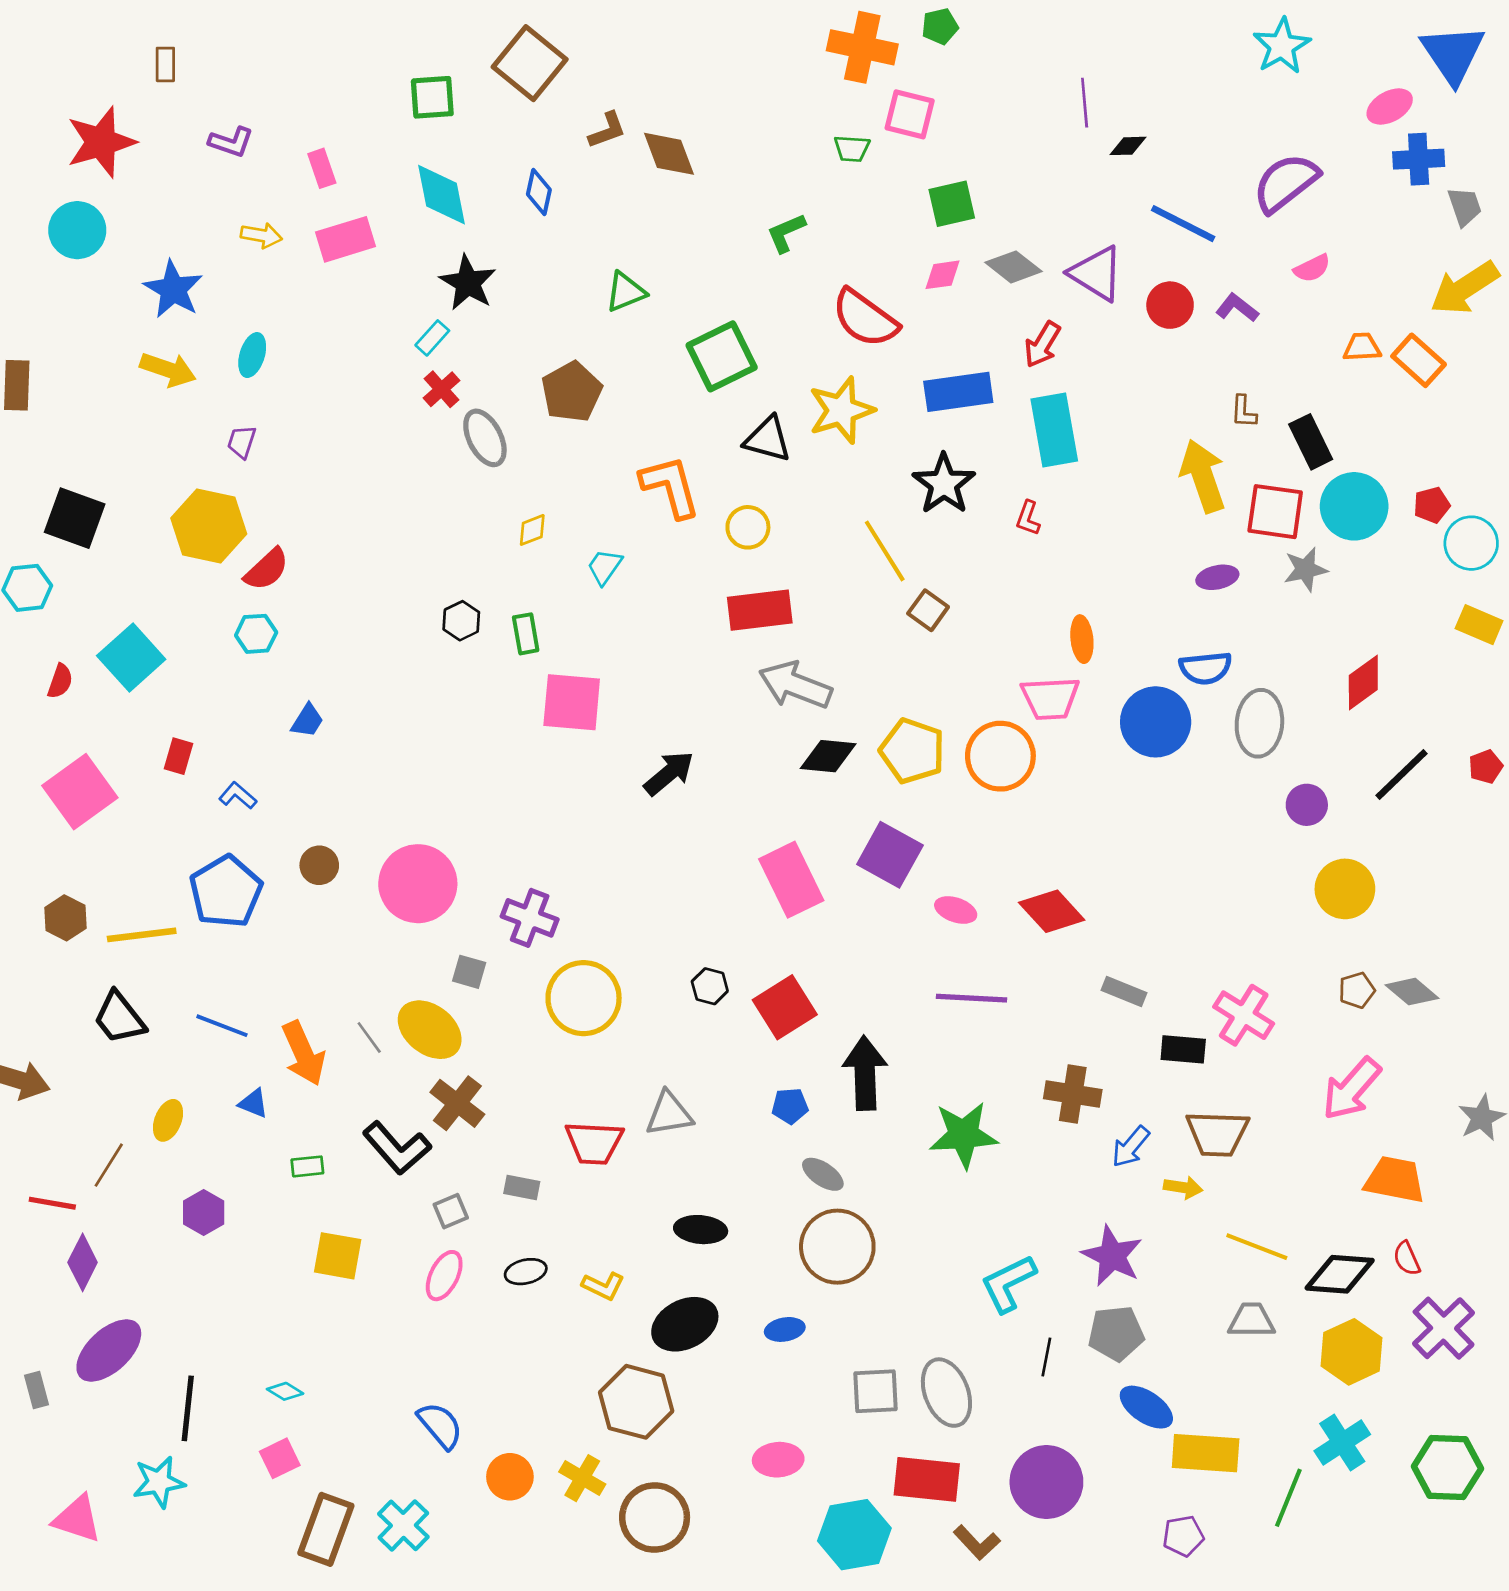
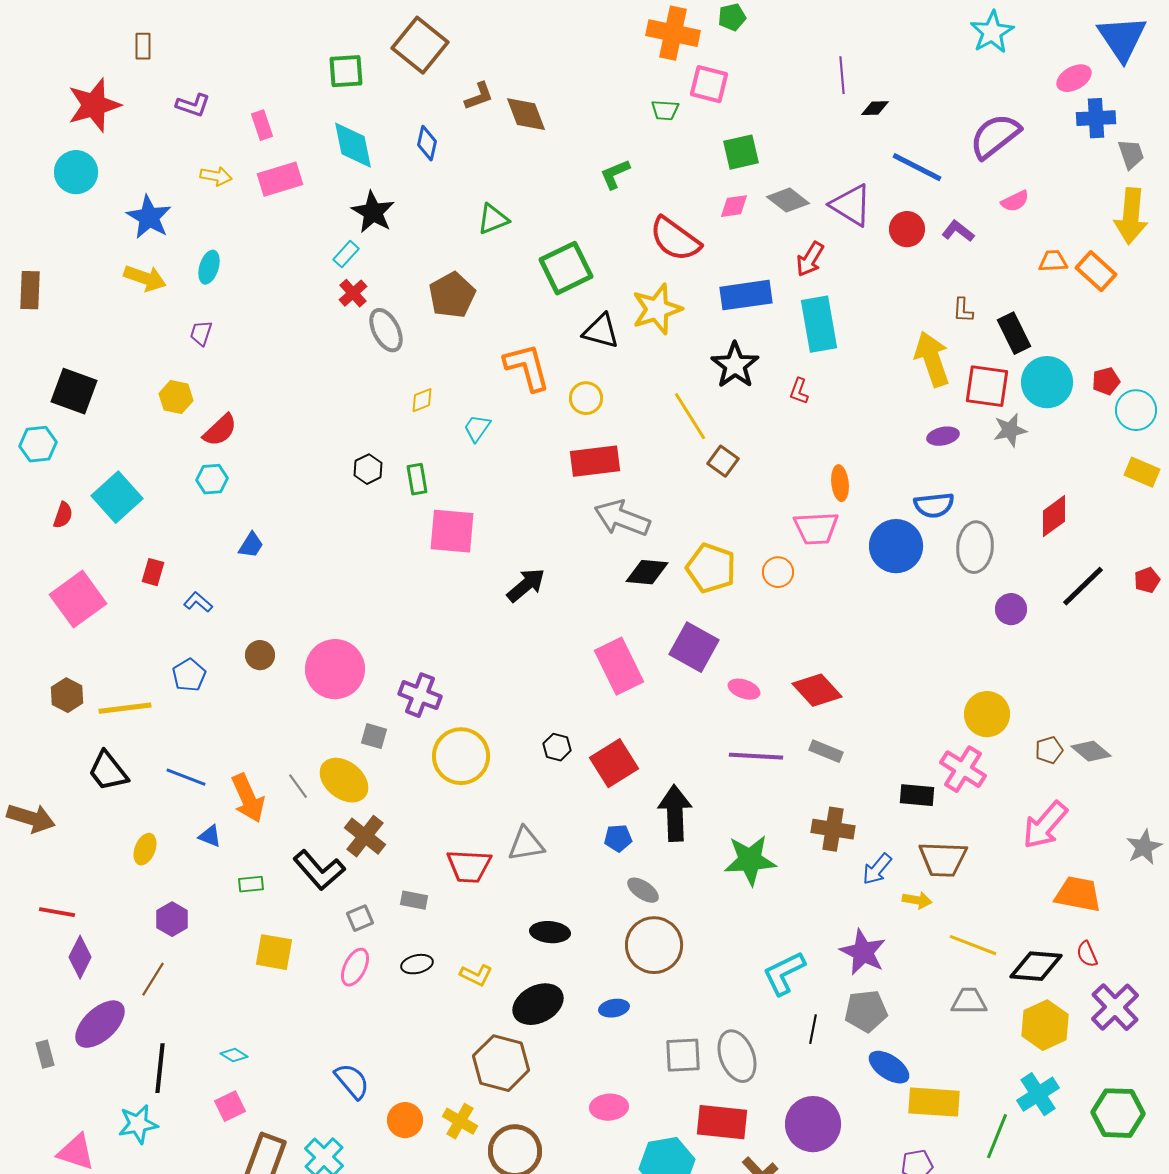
yellow arrow: (1465, 288) -> (1131, 216), turned -52
yellow hexagon: (209, 526) -> (176, 397), size x0.6
orange circle: (1000, 756) -> (778, 572), size x0.6
yellow circle: (1345, 889) -> (987, 714), moved
blue pentagon: (226, 892) -> (189, 675), size x0.6
gray rectangle: (1124, 992) -> (826, 751), moved
brown line: (109, 1165) -> (153, 979), moved

